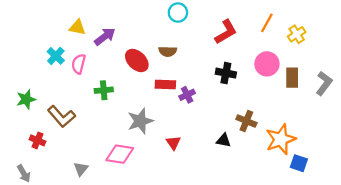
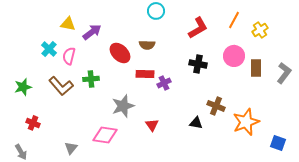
brown L-shape: (61, 116) -> (61, 86), moved
blue square: (299, 163) -> (278, 143), moved

